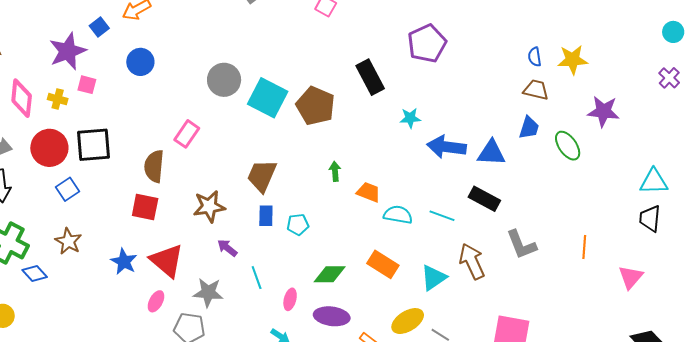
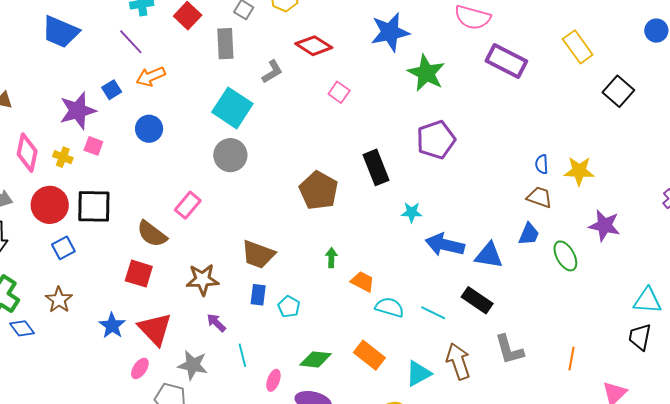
cyan square: (268, 98) -> (232, 108), moved
brown semicircle: (154, 166) -> (152, 234), turned -64
brown trapezoid: (262, 176) -> (258, 254), turned -99
cyan pentagon: (298, 224) -> (289, 307), turned 30

